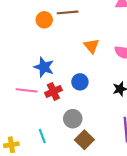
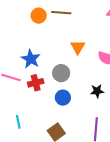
blue circle: (80, 82) -> (63, 98), moved
gray circle: (73, 119) -> (61, 73), moved

